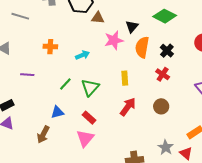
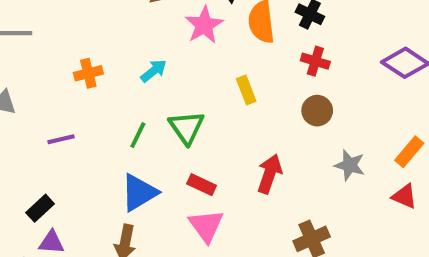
brown circle: (161, 106) -> (317, 111), moved
red arrow: (128, 107) -> (269, 174), moved
blue triangle: (57, 112) -> (139, 193), size x1.5
gray star: (166, 147) -> (350, 165), moved

